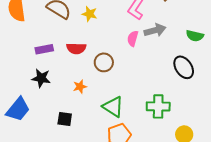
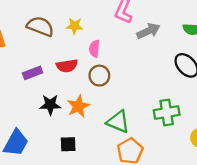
pink semicircle: (133, 38) -> (94, 49), moved
black star: (41, 78) -> (50, 105), moved
orange star: (80, 87) -> (78, 106), size x1.5

